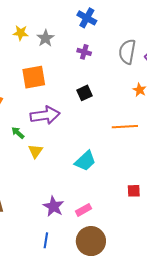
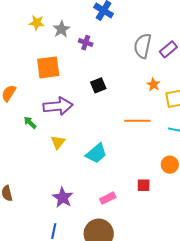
purple cross: (84, 52) -> (86, 43), moved
yellow triangle: (35, 151) -> (58, 142), moved
pink rectangle: (83, 210) -> (108, 198), moved

